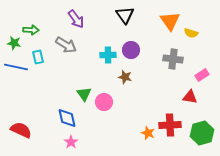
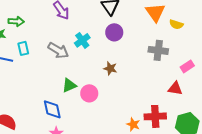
gray arrow: (66, 45) -> (58, 50), moved
purple circle: (131, 50) -> (114, 32), moved
cyan cross: (108, 55) -> (82, 40), moved, turned -35
green triangle: (84, 94) -> (69, 85), turned 42

